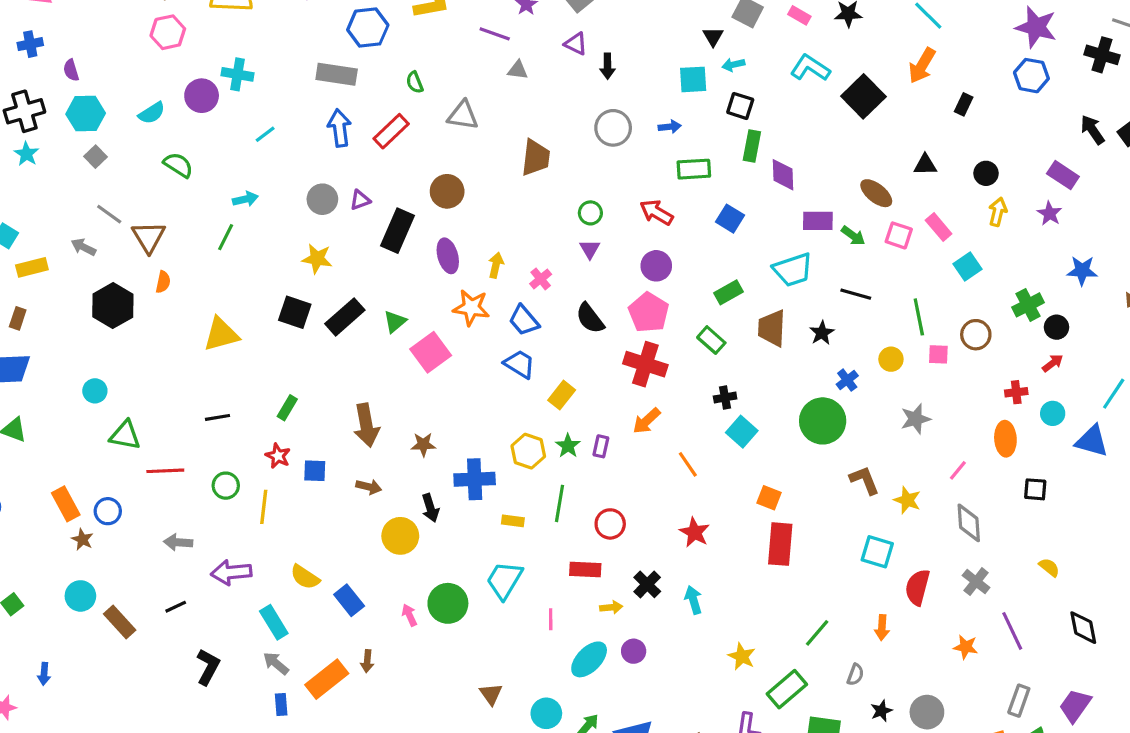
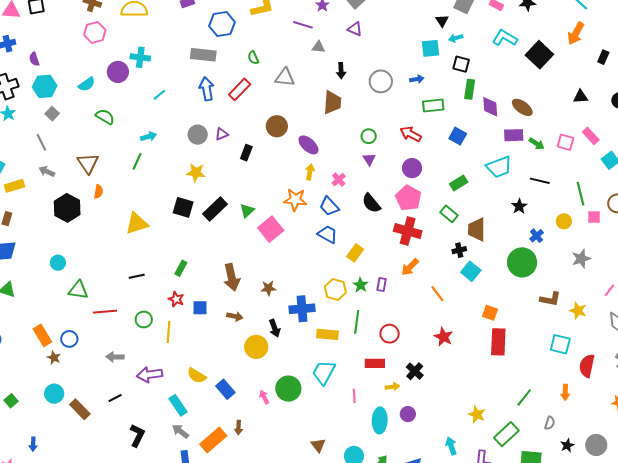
black arrow: (607, 66) -> (341, 71), moved
brown ellipse: (876, 193) -> (522, 107), moved
gray line: (109, 214) -> (41, 142), moved, turned 30
black rectangle: (397, 231) -> (246, 153), size x0.6
purple ellipse: (448, 256) -> (308, 145), moved, turned -30
brown trapezoid: (772, 328) -> (477, 229), moved
brown L-shape: (864, 480) -> (550, 299), turned 125
yellow rectangle: (513, 521) -> (327, 334), size x1.5
cyan arrow: (693, 600) -> (451, 446), moved
cyan ellipse: (589, 659) -> (380, 420), turned -40

